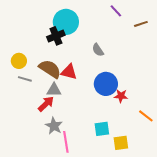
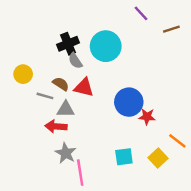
cyan circle: (66, 22) -> (106, 46), moved
gray semicircle: (98, 50) -> (75, 61), moved
brown semicircle: (50, 69) -> (61, 84), size x0.6
gray line: (25, 79) -> (45, 96), moved
red arrow: (46, 104) -> (56, 126), turned -132
yellow square: (121, 143) -> (158, 158), moved, turned -35

